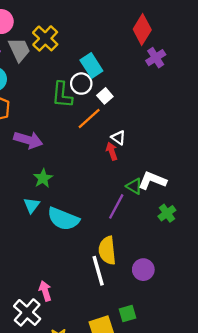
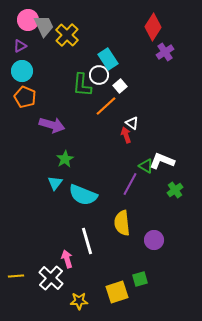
gray trapezoid: (19, 50) -> (44, 26), moved
white line: (98, 271) -> (87, 241), moved

